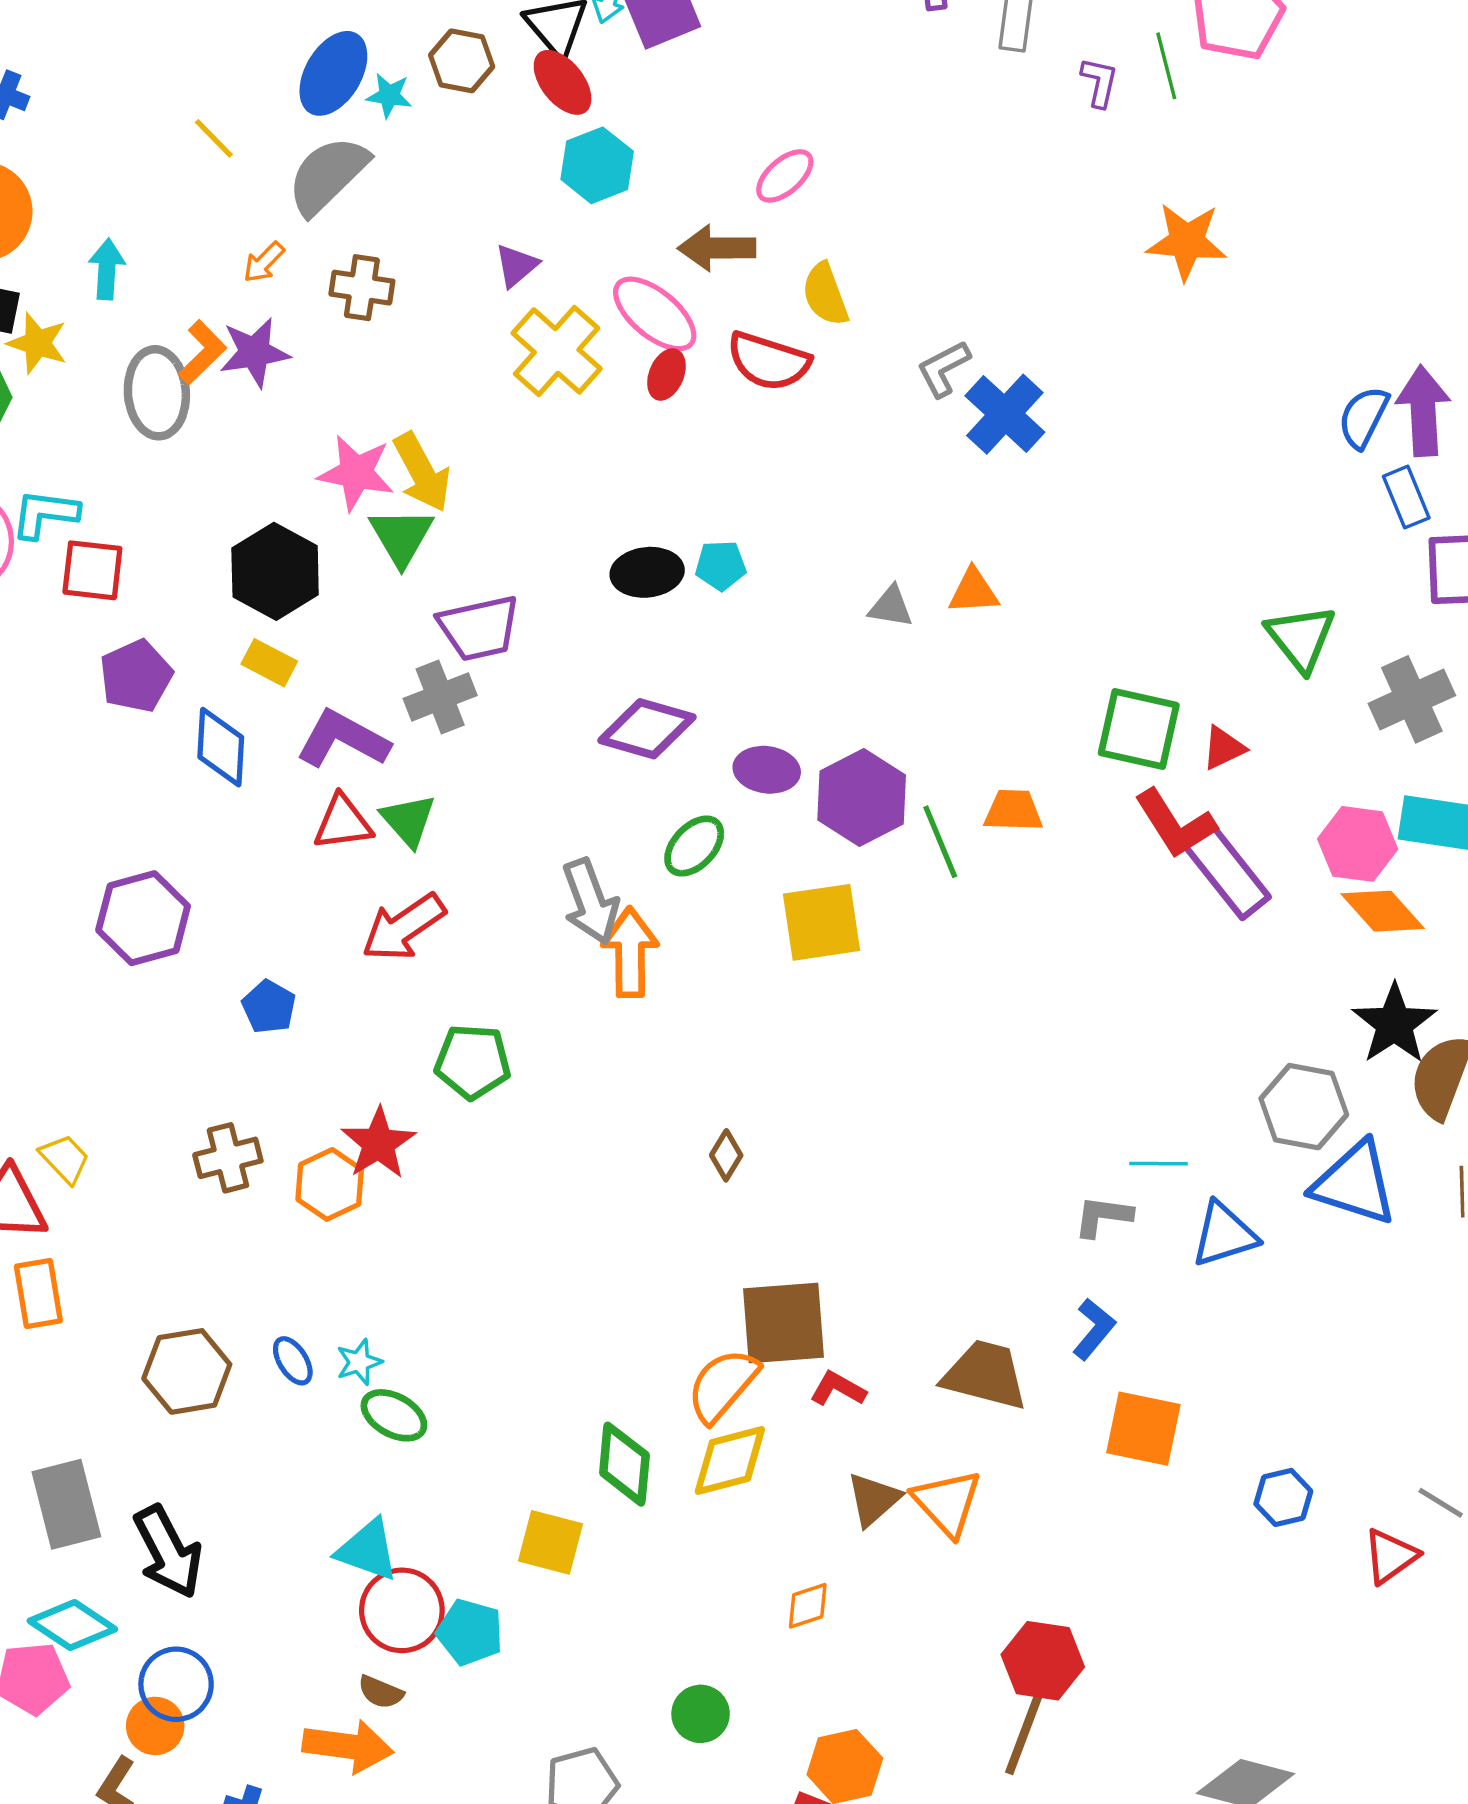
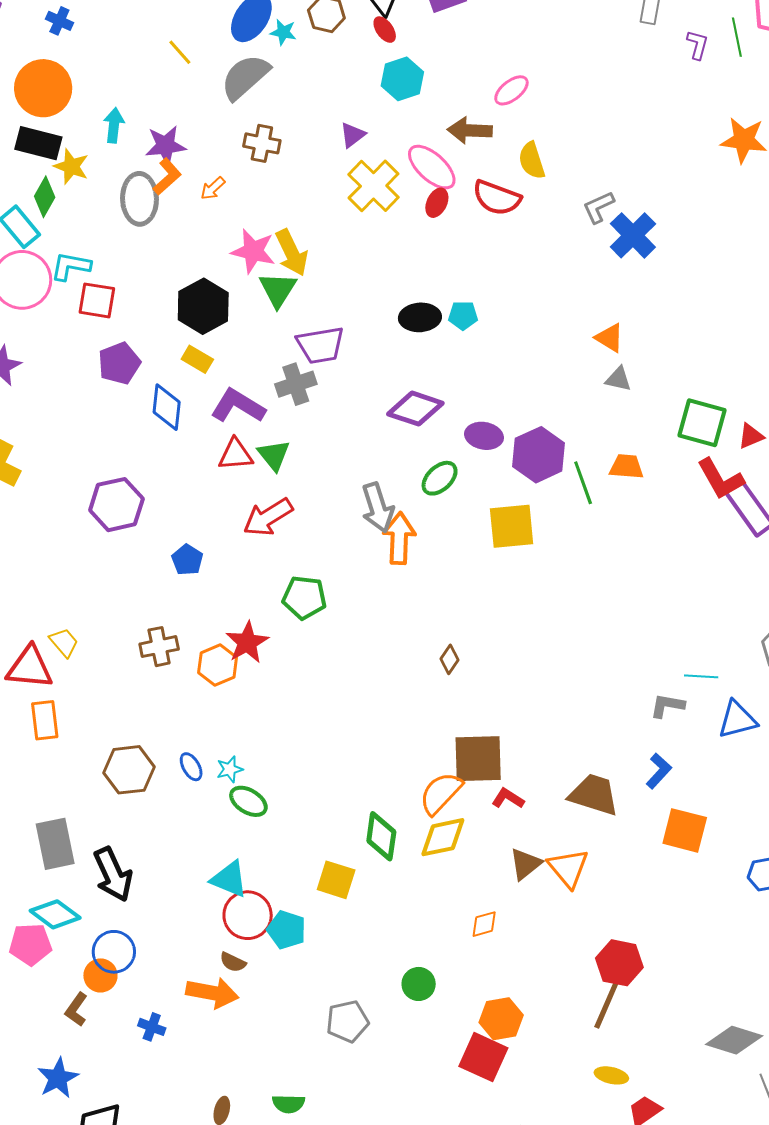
red ellipse: (563, 82) -> (385, 30), size x0.7
orange arrow: (264, 262) -> (213, 188), moved
purple star: (254, 352) -> (166, 146), moved
orange triangle: (973, 591) -> (610, 338), turned 32
gray triangle: (891, 607) -> (618, 379), moved

